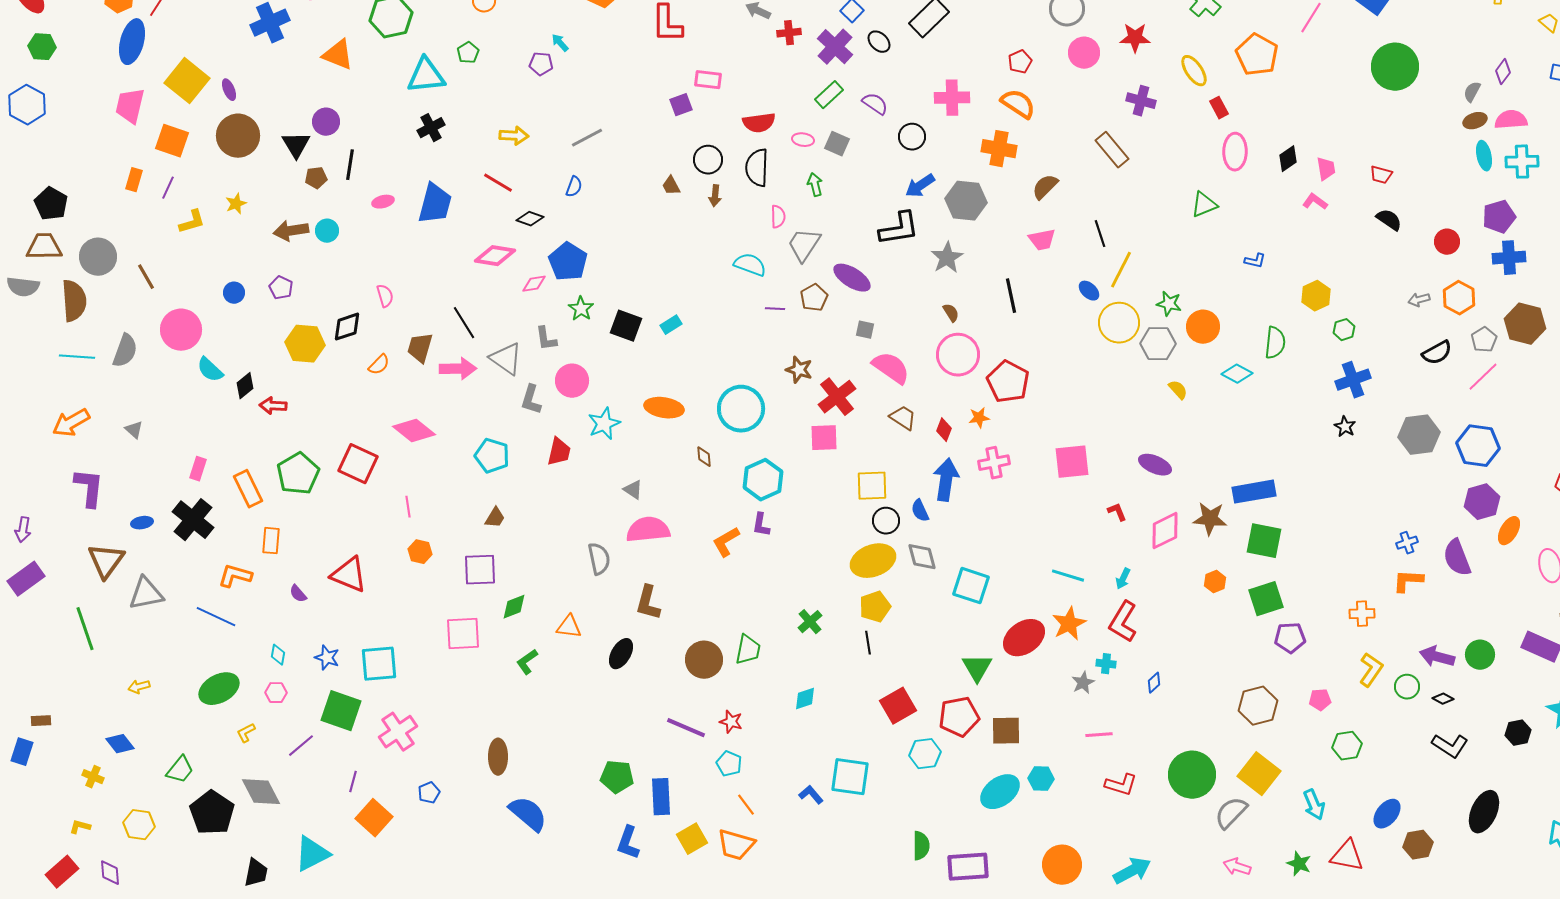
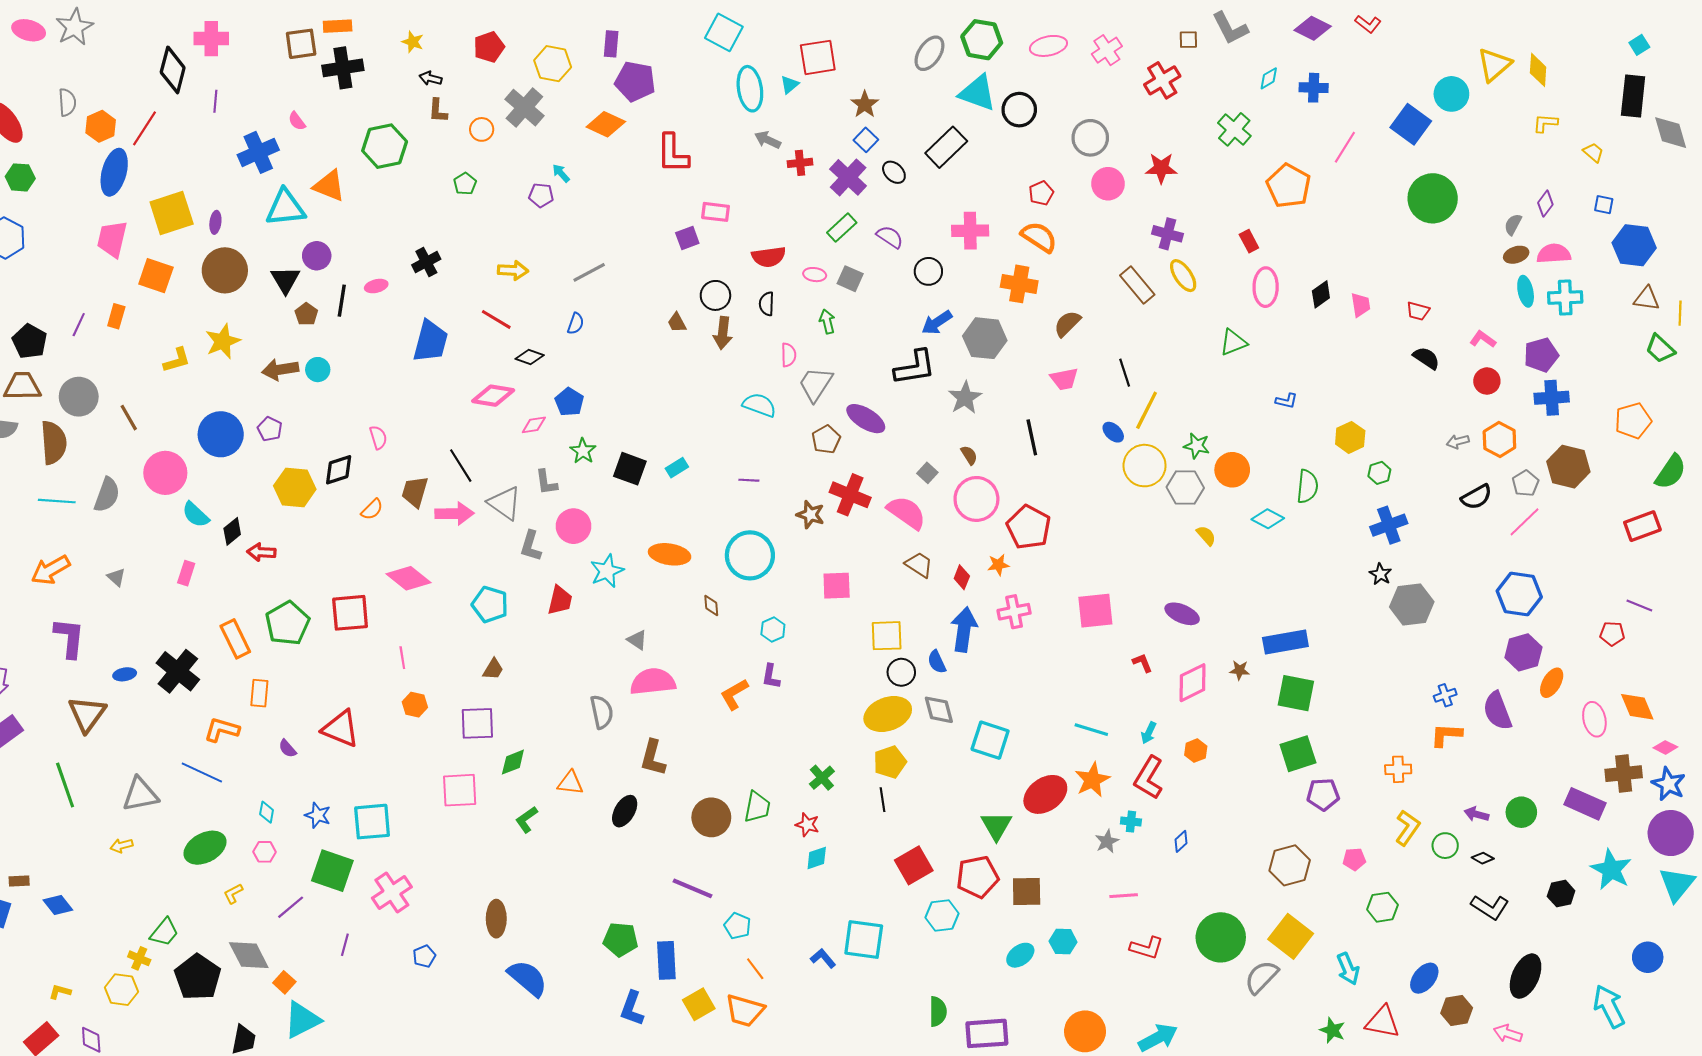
yellow ellipse: (1194, 71) -> (1183, 276), moved
cyan triangle: (426, 76) -> (285, 208), moved
yellow square: (187, 81) -> (172, 213), turned 33
purple ellipse: (229, 90) -> (215, 222), turned 30
black semicircle: (757, 168) -> (767, 304), size x0.6
brown pentagon: (316, 178) -> (306, 314), turned -30
purple line: (168, 188) -> (79, 325), moved
brown arrow: (715, 196) -> (723, 333), size x1.4
pink ellipse: (383, 202) -> (376, 286), moved
pink L-shape: (1315, 202) -> (1483, 339), moved
yellow star: (236, 204) -> (223, 341), size x1.6
blue pentagon: (568, 262) -> (569, 402), size x0.7
blue circle: (234, 293) -> (221, 434), size x2.0
purple line: (775, 309) -> (749, 480), moved
gray square: (865, 330) -> (927, 473), moved, turned 30
red cross: (837, 397) -> (850, 495), moved, turned -30
gray hexagon: (1419, 435) -> (1412, 604), moved
red square: (358, 464) -> (350, 613), turned -30
pink rectangle: (198, 469) -> (186, 573), moved
cyan hexagon: (763, 480) -> (773, 629), size x0.6
brown star: (1210, 519) -> (1240, 670), size x0.6
orange hexagon: (1215, 582) -> (1196, 751), moved
gray triangle: (146, 594) -> (140, 794), moved
purple arrow: (1437, 657) -> (1476, 814), size x0.7
red star: (731, 722) -> (807, 825), moved
blue diamond: (120, 744) -> (58, 905), moved
yellow cross: (93, 777) -> (139, 958), moved
cyan ellipse: (1000, 792) -> (1020, 955), size x0.7
orange square: (374, 818) -> (284, 982), moved, size x0.6
pink arrow: (1237, 867) -> (1508, 1033), moved

